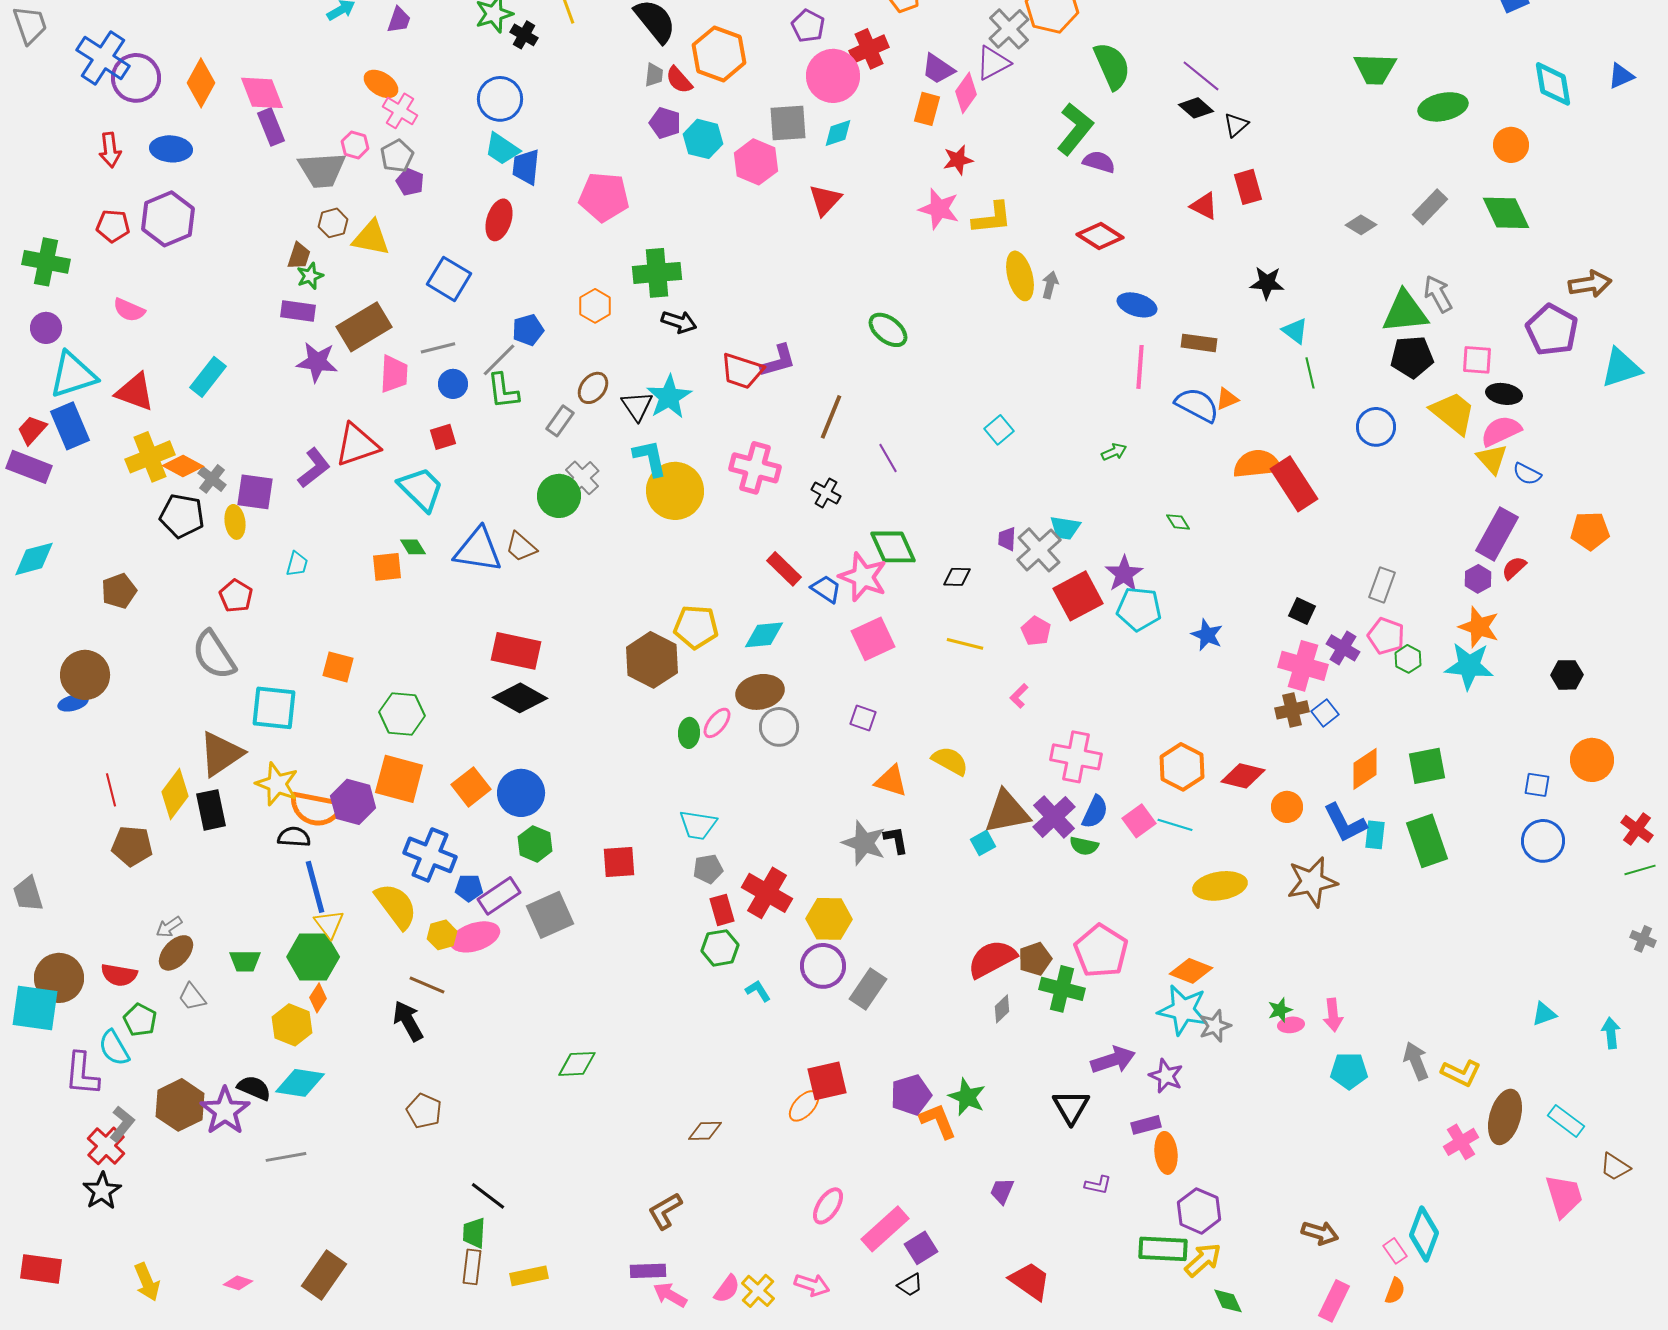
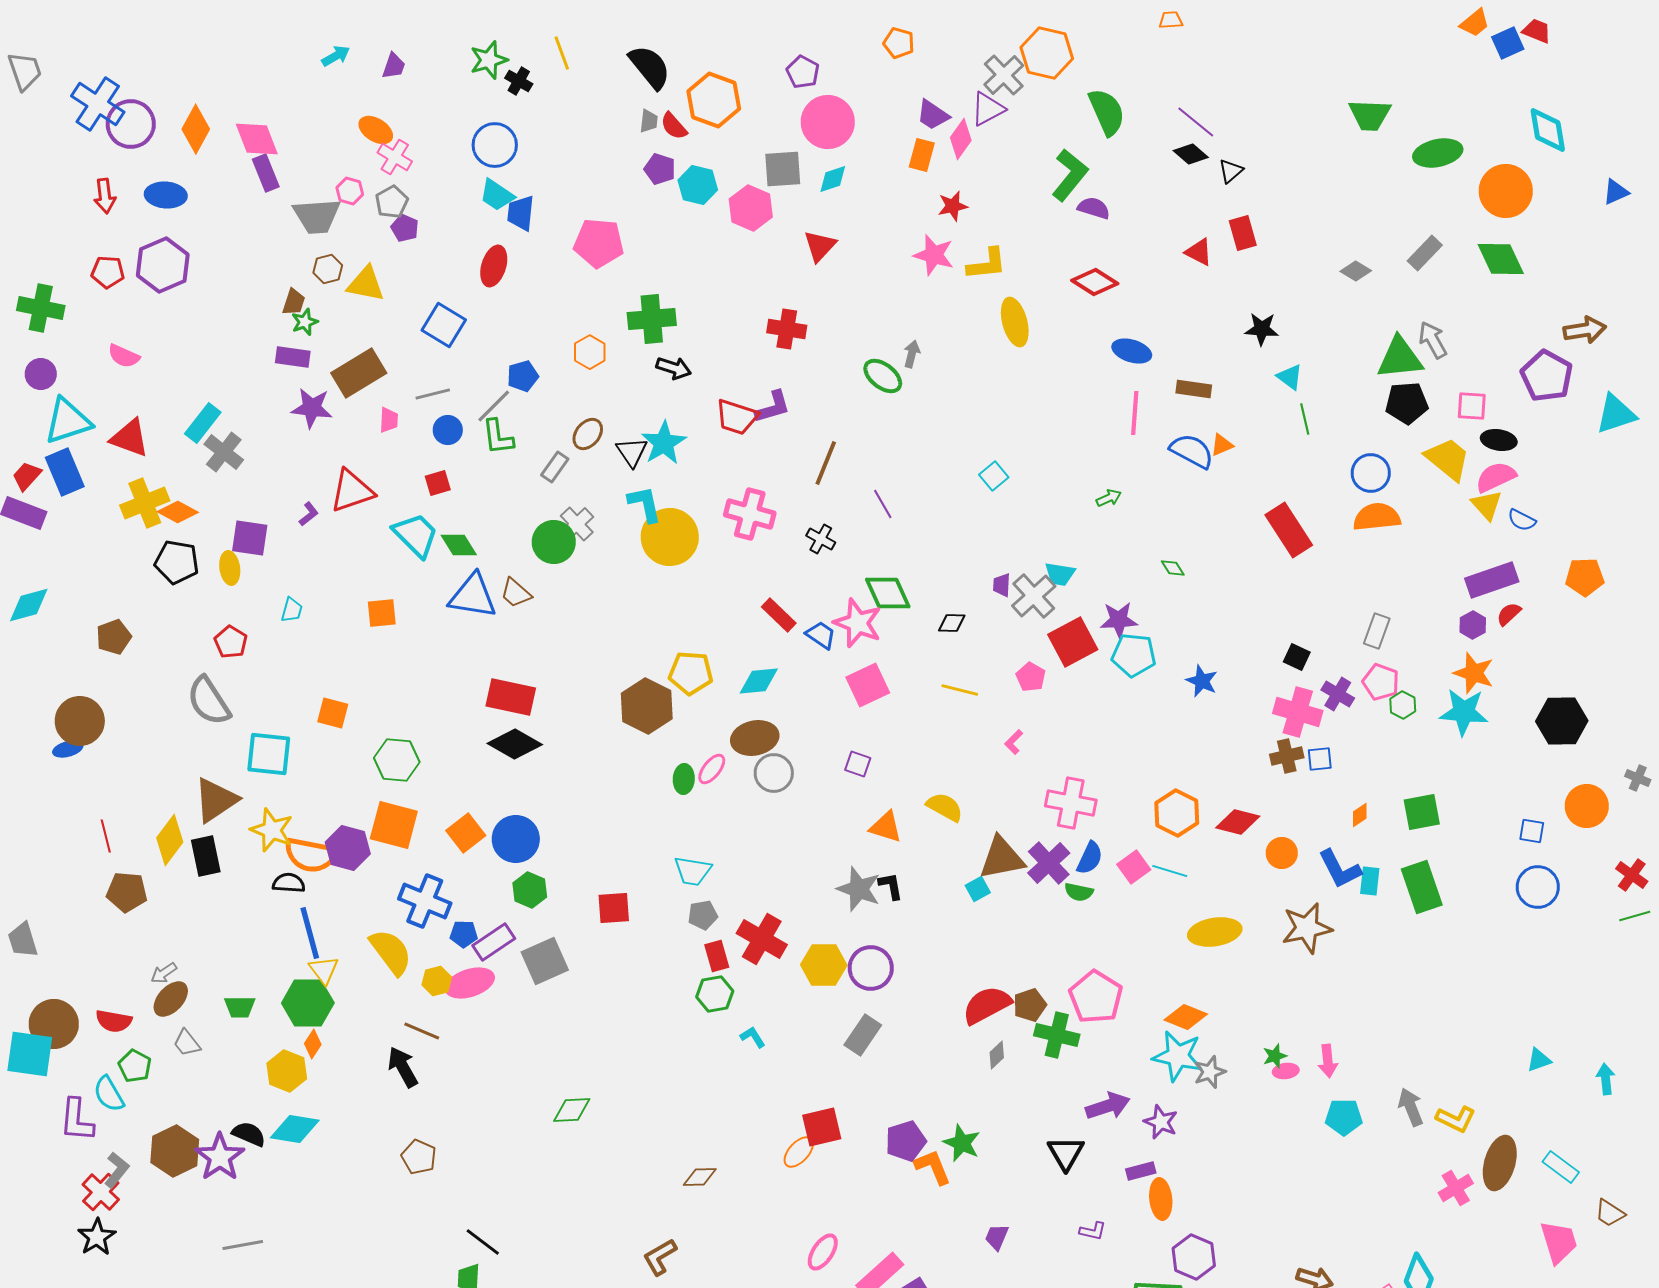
red cross: (869, 49) -> (787, 329), moved, turned 33
blue triangle: (1621, 76) -> (1616, 192), moved
orange circle: (1511, 145) -> (1506, 191), size x1.5
gray arrow: (1050, 285) -> (912, 354), moved
pink trapezoid: (394, 374) -> (389, 420), size x0.7
orange semicircle: (1257, 464) -> (1377, 517), moved
purple L-shape: (314, 468) -> (309, 514), size x0.6
gray cross: (212, 479) -> (224, 452), moved, size x1.4
purple rectangle: (1497, 534) -> (1492, 580), turned 42
green diamond: (413, 547) -> (459, 545), moved, size x1.4
purple star: (1124, 574) -> (1119, 620), turned 30
black hexagon: (1567, 675) -> (1562, 721), size x1.6
blue square: (1325, 713) -> (1320, 759), turned 32
orange diamond: (1365, 769) -> (1360, 815), size x0.6
gray cross: (1643, 939) -> (1638, 778), moved
purple circle: (823, 966) -> (871, 968), moved
gray line: (286, 1157) -> (243, 1245), moved

